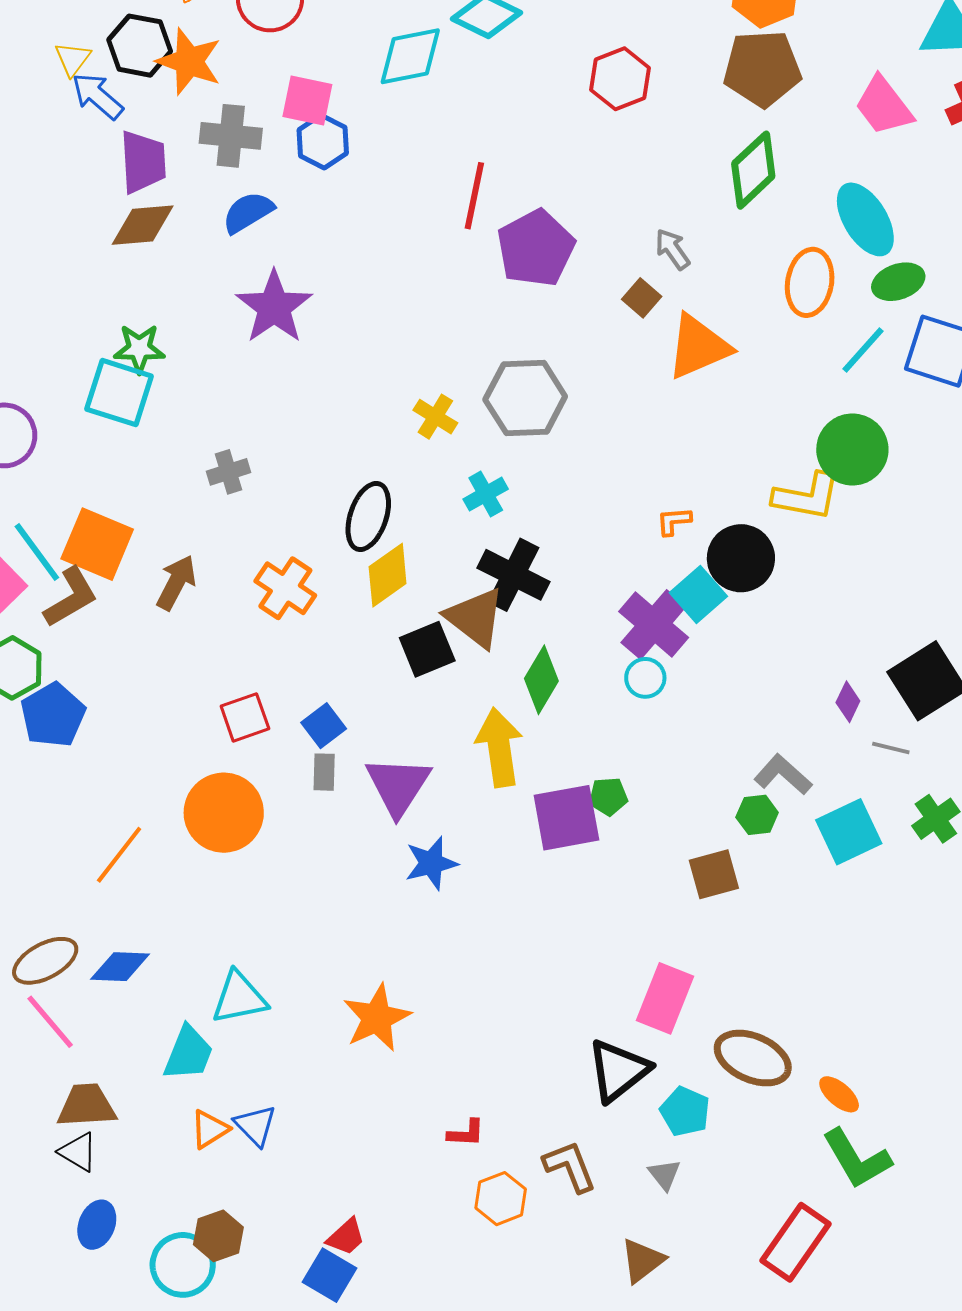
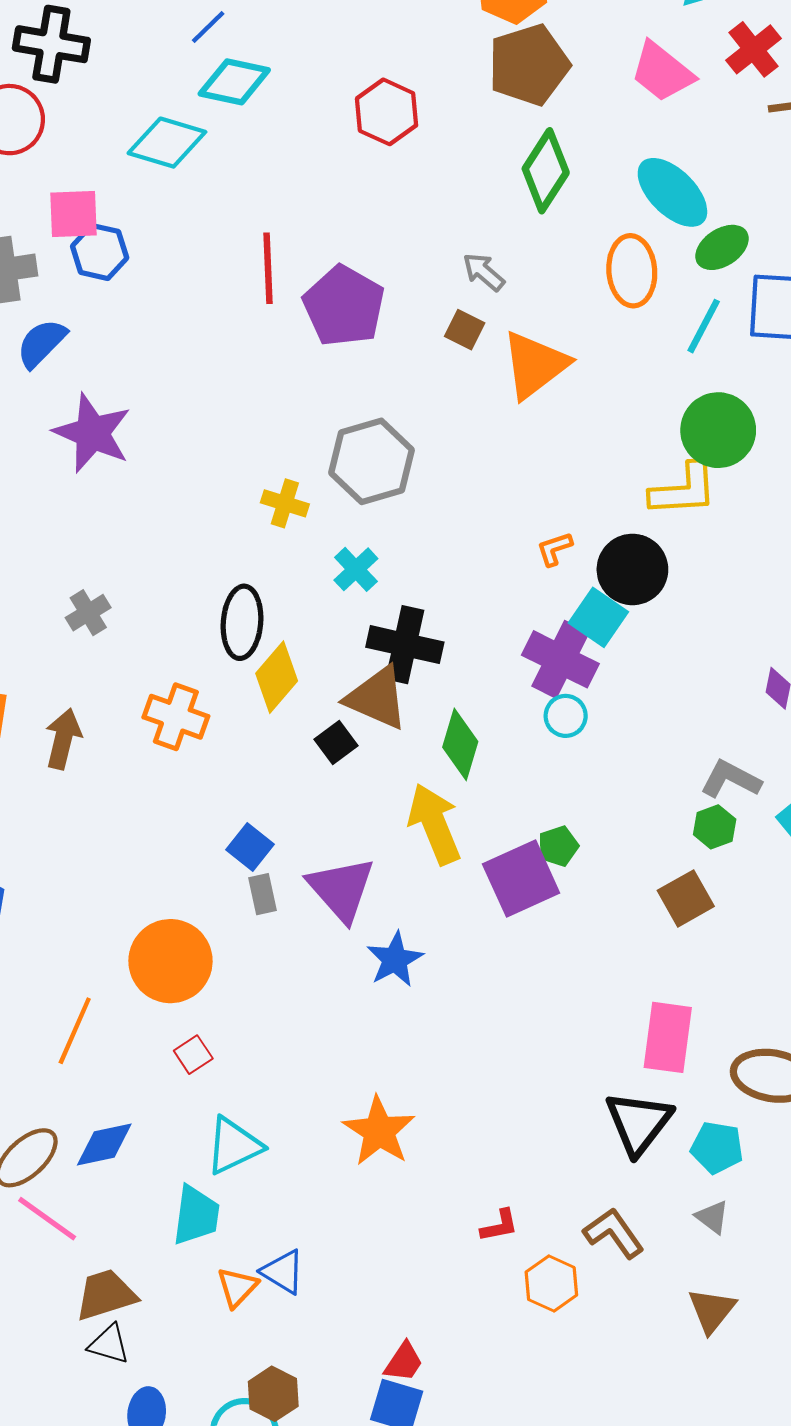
cyan diamond: (410, 56) -> (167, 143), turned 42
black square: (427, 649) -> (336, 743), size x0.7
red square: (245, 717) -> (193, 1055), moved, size x0.7

